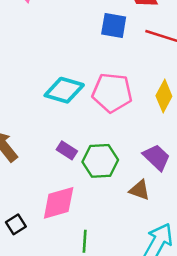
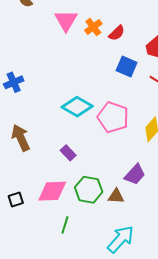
purple trapezoid: (157, 157) -> (135, 174), turned 75
green hexagon: (100, 161) -> (89, 190), moved
brown triangle: (140, 190) -> (116, 196), turned -30

